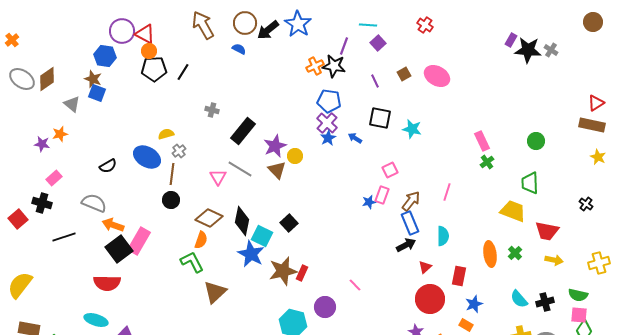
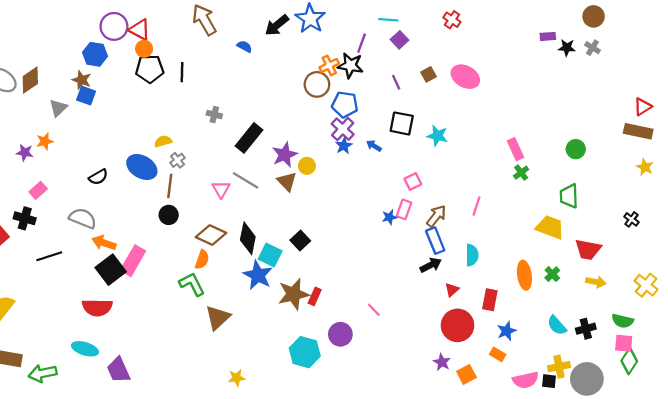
brown circle: (593, 22) -> (594, 16), moved
brown circle: (245, 23) -> (317, 84), moved
purple rectangle: (511, 40) -> (548, 36), turned 56
black star: (528, 50) -> (567, 48), size x0.6
black line: (183, 72) -> (182, 72), turned -30
gray triangle: (72, 104) -> (58, 108), turned 36
yellow cross: (599, 263) -> (646, 285), turned -35

